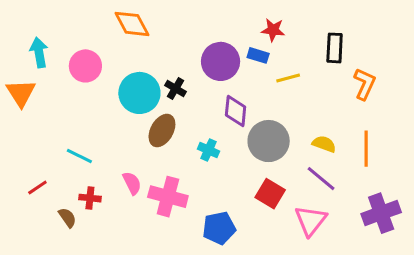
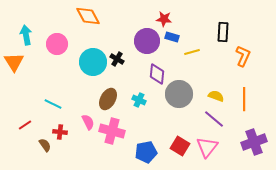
red star: (273, 30) -> (164, 19), moved
brown ellipse: (162, 131) -> (108, 99), moved
red square: (270, 194) -> (180, 146), moved

